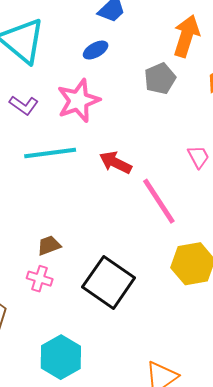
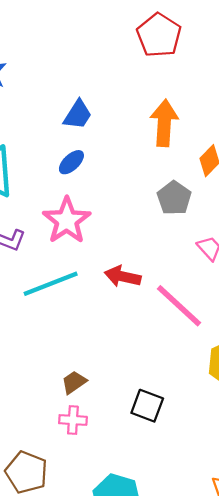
gray pentagon: (160, 79) -> (174, 198), moved
black square: (109, 282) -> (147, 406), size x0.6

